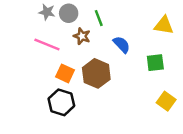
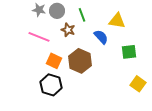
yellow triangle: (164, 25) -> (117, 21), moved

